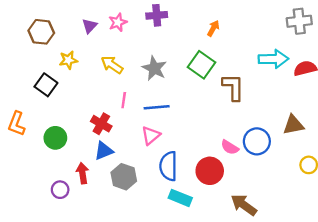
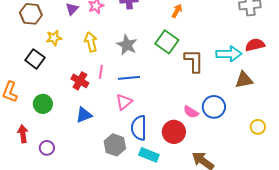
cyan arrow: (273, 59) -> (229, 54), moved
yellow arrow: (112, 65) -> (91, 42), turned 42
red cross: (101, 124) -> (80, 81), moved
brown triangle: (293, 125) -> (244, 80), moved
red arrow: (82, 173) -> (23, 134), moved
gray hexagon: (124, 177) -> (115, 145), moved

